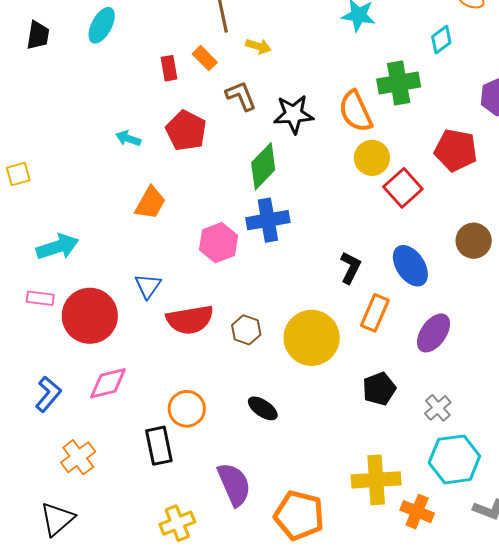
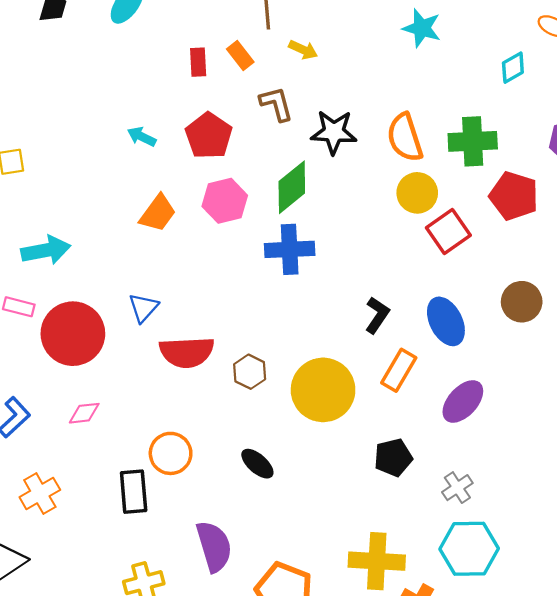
green cross: (399, 83) -> (473, 141), moved
pink hexagon: (219, 243) -> (225, 201), moved
pink diamond: (108, 383) -> (84, 413), size x0.7

